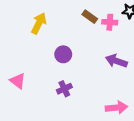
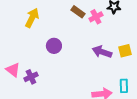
pink cross: (110, 22) -> (96, 17), turned -32
purple cross: (64, 89) -> (31, 77), moved

